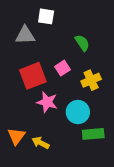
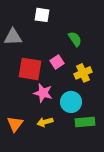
gray triangle: (25, 35) -> (13, 37), moved
red square: (33, 76) -> (30, 69), turned 30
yellow arrow: (41, 143) -> (45, 122), moved, turned -42

